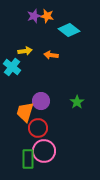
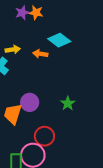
cyan diamond: (69, 30) -> (59, 40), moved
red circle: (38, 128) -> (44, 136), moved

